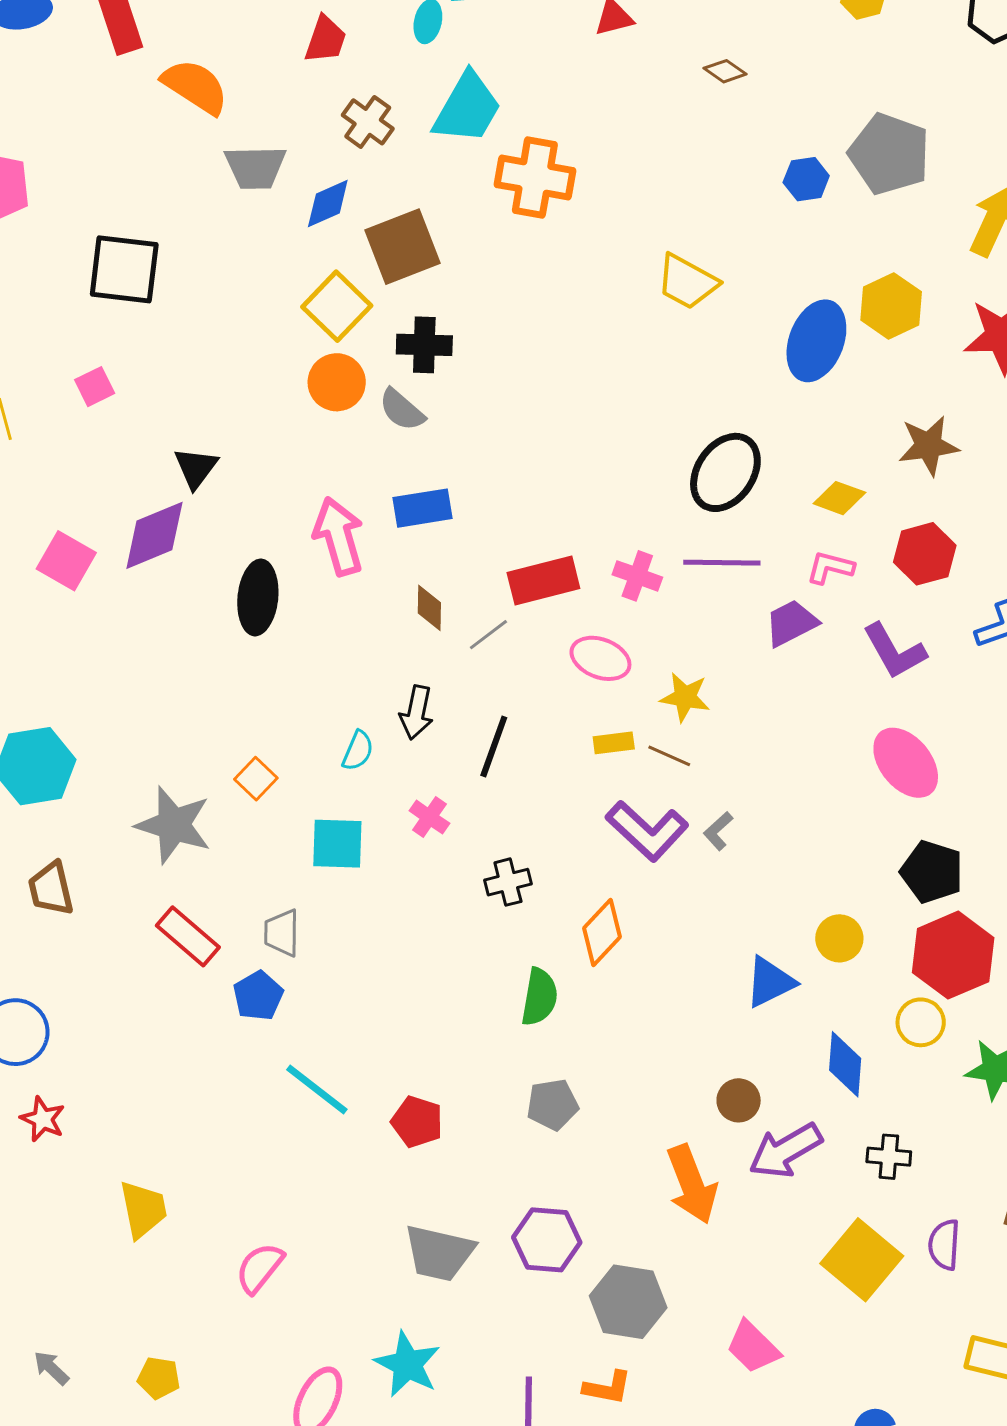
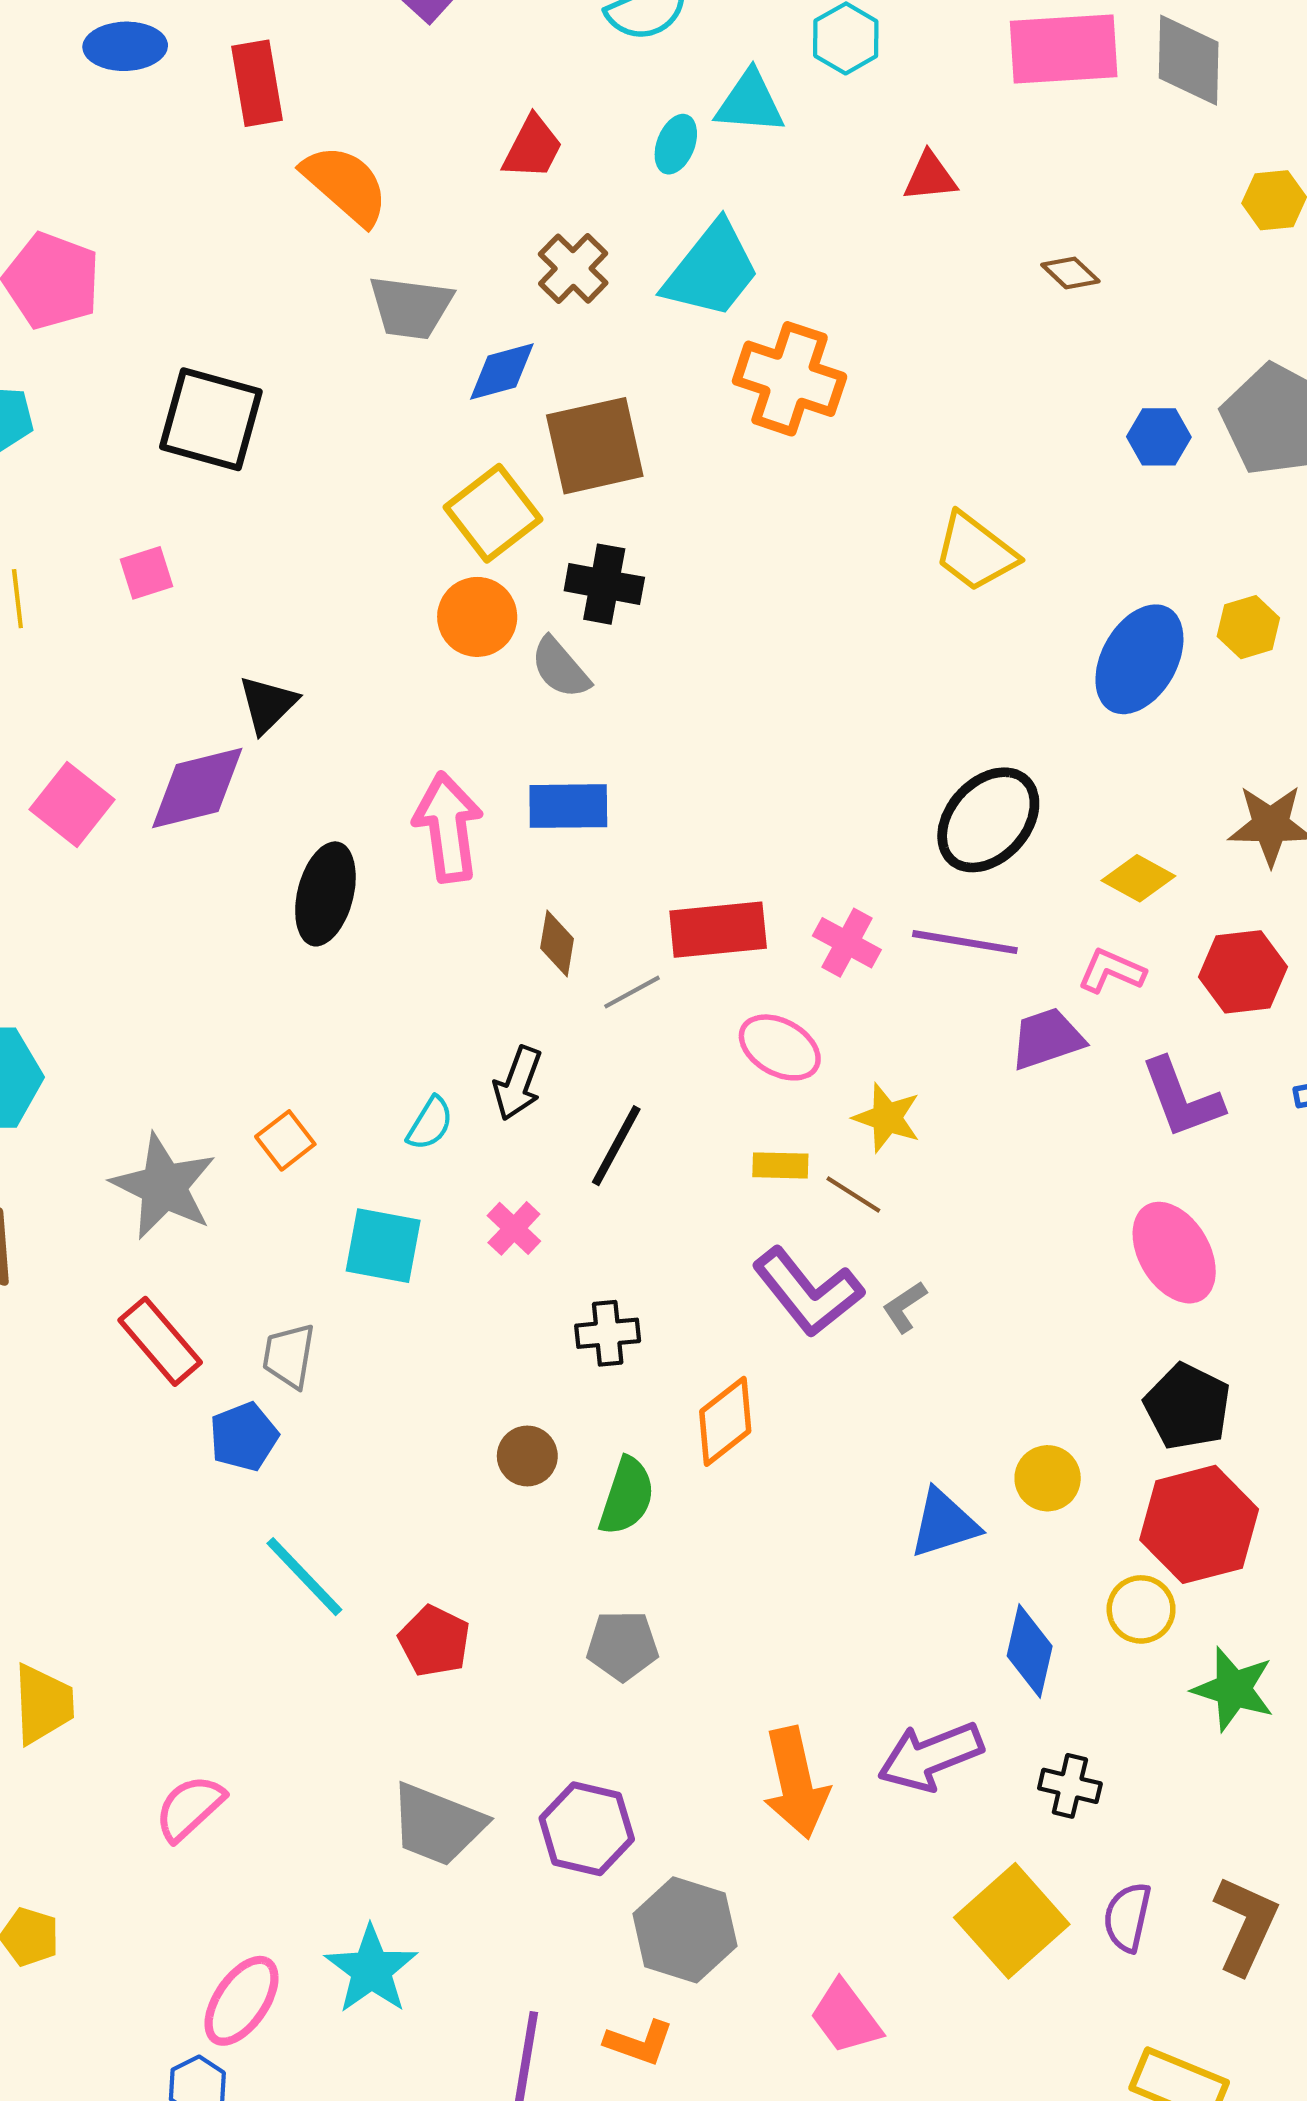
yellow hexagon: (891, 306) -> (1248, 627), size x0.7
brown circle: (739, 1100) -> (527, 1456), moved

